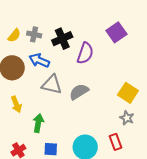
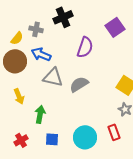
yellow semicircle: (14, 35) -> (17, 38), moved
black cross: (62, 39) -> (63, 17), moved

